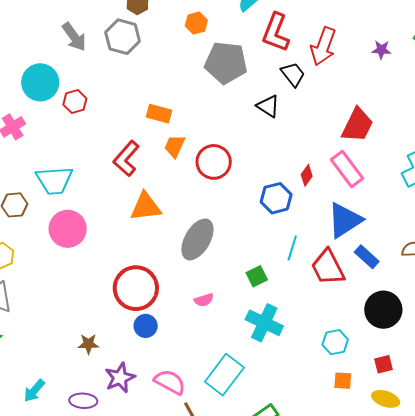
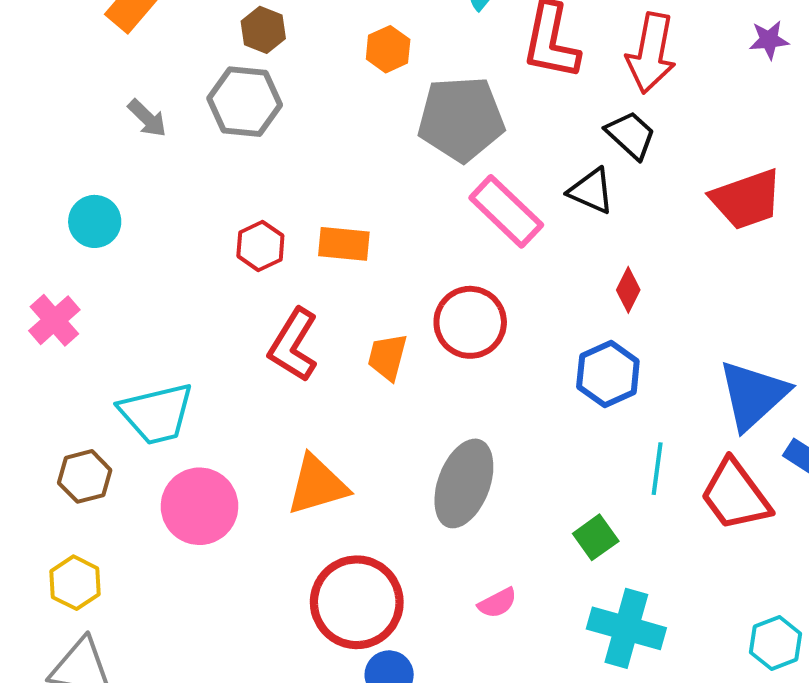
gray arrow: (74, 37) -> (147, 118), size x0.7
black trapezoid: (293, 74) -> (631, 135), moved
cyan circle: (40, 82) -> (95, 221), size x0.7
red hexagon: (75, 102) -> (260, 246), moved
black triangle: (268, 106) -> (591, 191), moved
red trapezoid: (357, 125) -> (746, 199), turned 54
orange trapezoid: (175, 146) -> (387, 357), moved
pink rectangle: (347, 169) -> (506, 211), moved
red diamond: (307, 175) -> (628, 290), moved
orange triangle: (146, 207) -> (317, 485), moved

